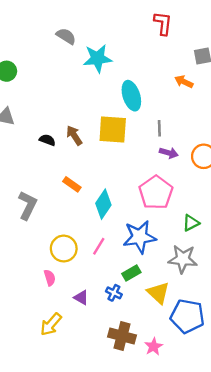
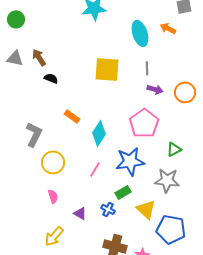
cyan ellipse: (131, 96) -> (140, 33), moved
brown arrow: (74, 135) -> (39, 57), moved
yellow circle: (64, 249) -> (53, 162), moved

